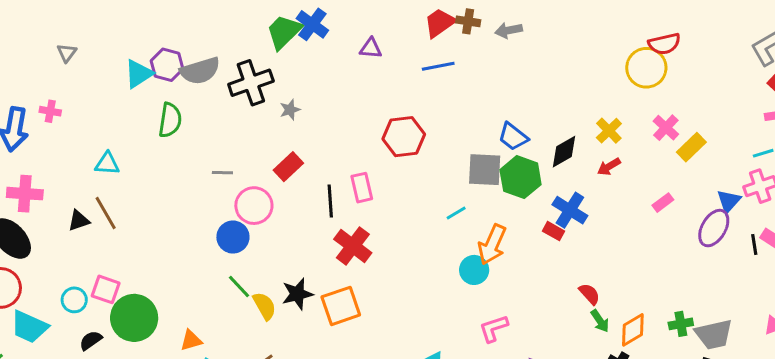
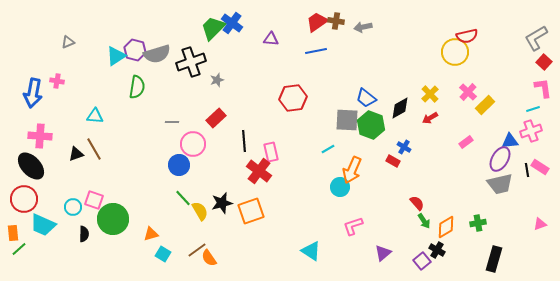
gray triangle: (67, 53) -> (68, 42), turned 32
pink rectangle: (362, 188) -> (271, 152), moved
blue triangle: (729, 201) -> (510, 141), turned 42
blue cross: (570, 210) -> (404, 147), size x0.6
gray trapezoid: (714, 334) -> (500, 184), moved
black semicircle: (91, 340) -> (84, 234), turned 126

